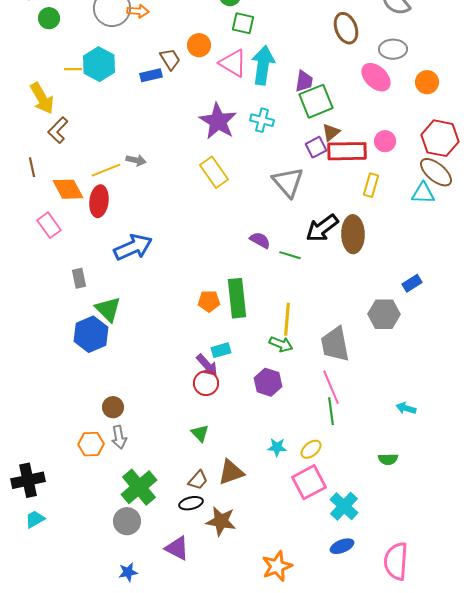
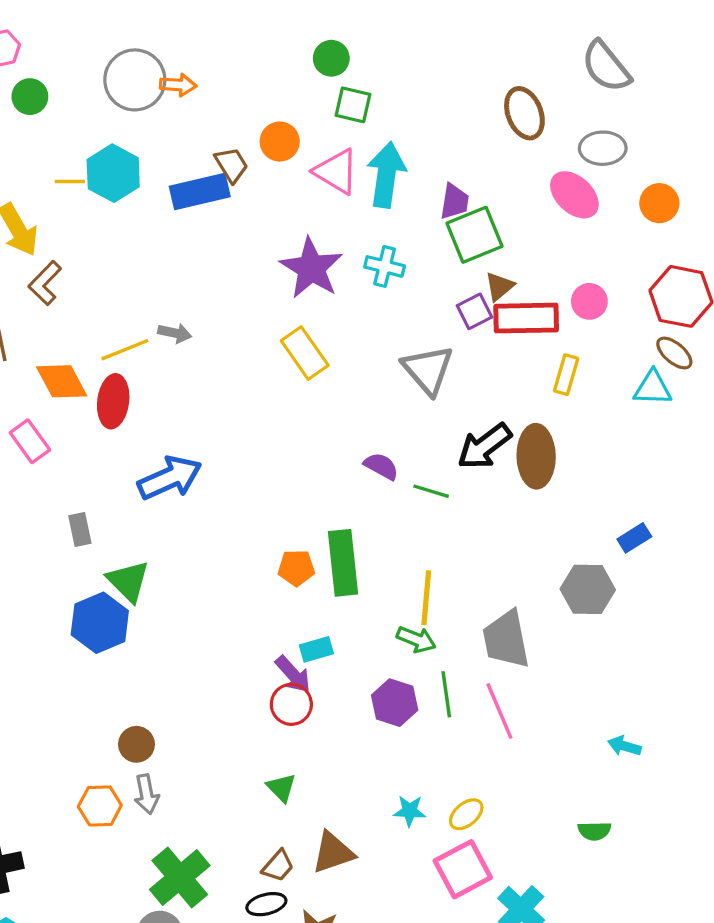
blue rectangle: (151, 75) -> (200, 191), size x1.6
brown ellipse: (436, 172) -> (674, 353), size x0.7
green line: (331, 411) -> (446, 694), moved

